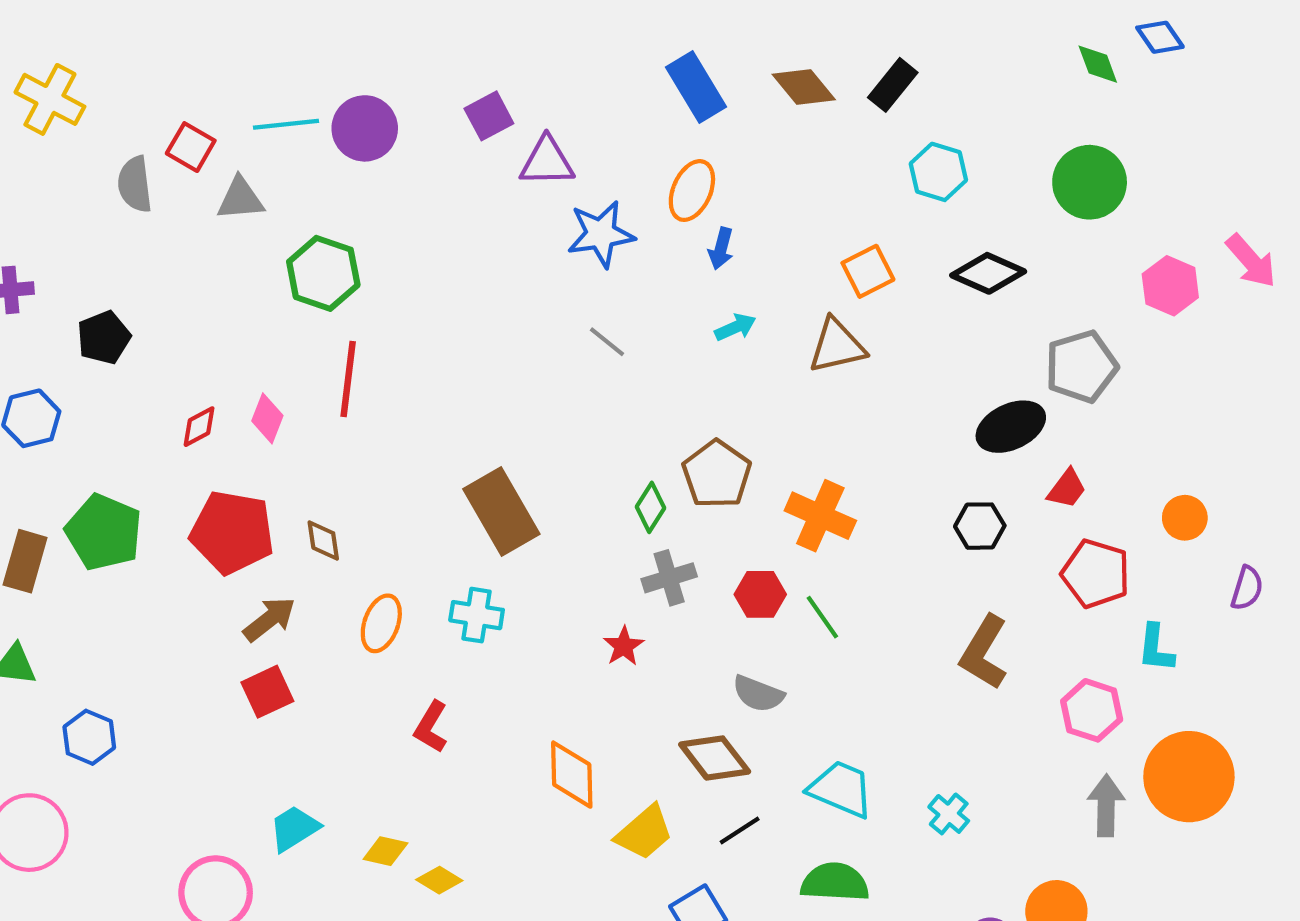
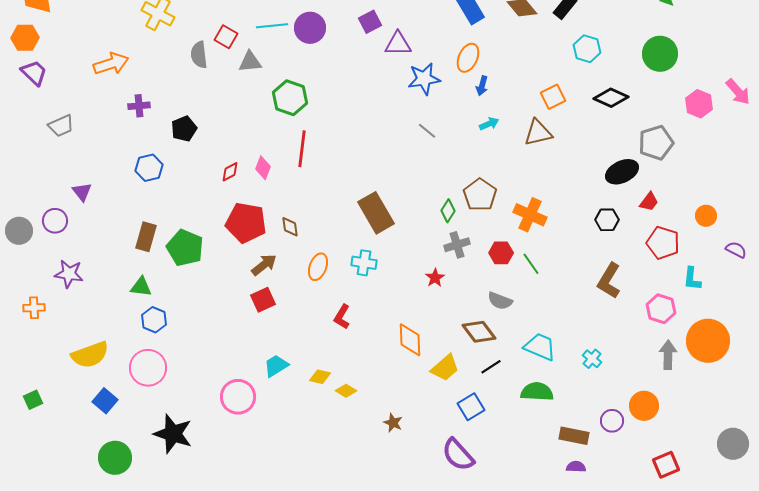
green pentagon: (104, 532) -> (185, 248), moved
purple semicircle: (1247, 588) -> (736, 250), turned -80
blue hexagon: (89, 737) -> (154, 320), moved

